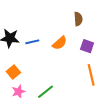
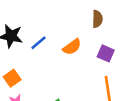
blue line: (32, 42) -> (38, 43), turned -32

